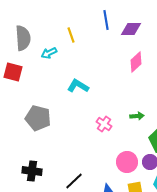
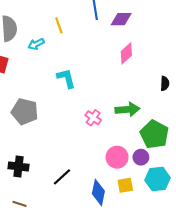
cyan L-shape: (78, 86) -> (66, 78), turned 45
green arrow: (137, 116) -> (127, 109), size x1.6

